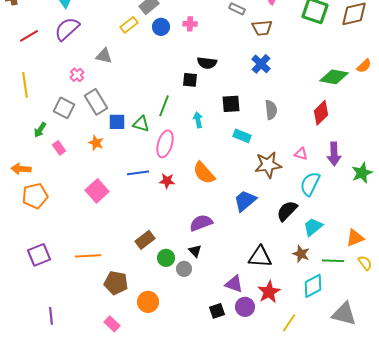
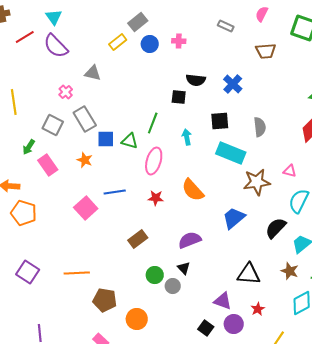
brown trapezoid: (262, 28) -> (266, 51), moved
purple semicircle: (67, 29) -> (56, 46), turned -92
red line: (29, 36) -> (25, 37), moved
blue cross: (261, 64) -> (233, 84), moved
cyan rectangle: (242, 136) -> (231, 153), size x1.6
pink rectangle: (59, 148) -> (48, 165), size x1.5
blue line: (138, 173) -> (115, 192), moved
orange pentagon: (35, 196) -> (24, 213), turned 30
brown rectangle: (145, 240) -> (138, 239), moved
purple square: (39, 255) -> (28, 272), turned -35
red star: (269, 292) -> (258, 309), size x0.6
black square: (217, 311) -> (206, 328), turned -35

